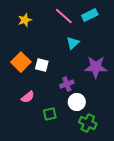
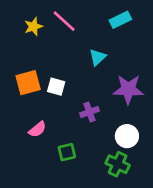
pink line: (64, 16) -> (64, 21), moved
orange square: (21, 62) -> (28, 83), turned 30
white circle: (77, 102) -> (127, 136), moved

